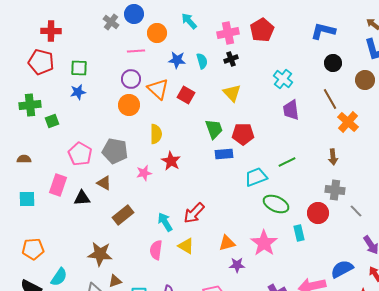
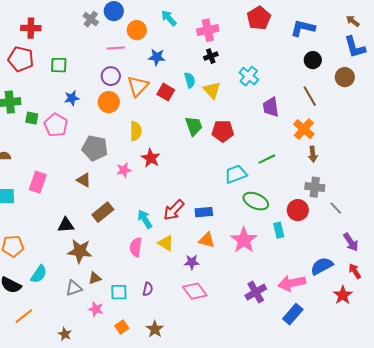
red pentagon: (262, 30) -> (259, 18), moved
cyan semicircle: (202, 61) -> (190, 80), moved
cyan cross: (283, 79) -> (249, 76), moved
orange triangle: (158, 89) -> (138, 86), turned 30
blue star: (78, 92) -> (72, 98), moved
green square: (52, 121) -> (32, 118), turned 32
orange cross: (348, 122) -> (304, 129), moved
pink pentagon: (80, 154) -> (56, 125), moved
blue rectangle: (224, 154) -> (204, 212), moved
black triangle: (82, 198) -> (66, 225), moved
orange triangle: (227, 243) -> (207, 240), turned 30
purple star: (237, 265) -> (192, 262), moved

